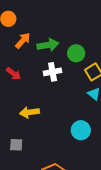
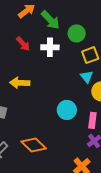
green arrow: (48, 45) -> (50, 20), turned 45
red arrow: (14, 74) -> (23, 44), moved

